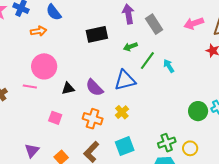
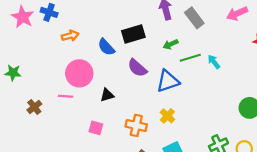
blue semicircle: (54, 12) -> (106, 47), moved
green line: (147, 61) -> (190, 58), turned 42
purple semicircle: (94, 88) -> (137, 68), moved

